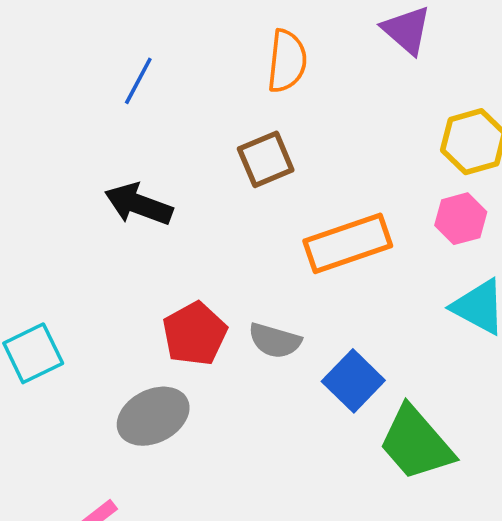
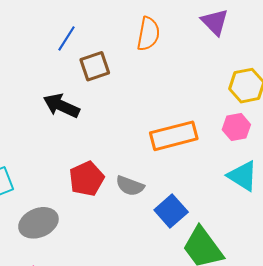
brown square: (266, 159) -> (95, 66), moved
gray ellipse: (153, 416) -> (38, 223), moved

